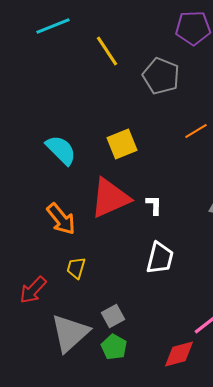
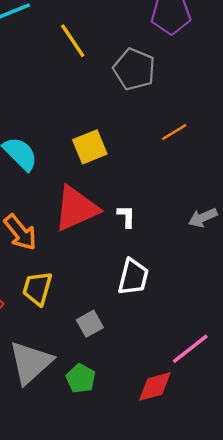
yellow trapezoid: (76, 268) -> (37, 288), size x1.4
gray square: (113, 316) -> (90, 324), moved

